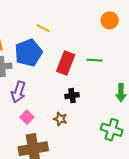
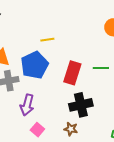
yellow line: (43, 28) -> (47, 40), turned -32
black cross: (72, 96) -> (81, 105), size x1.6

